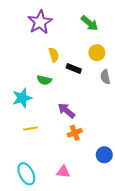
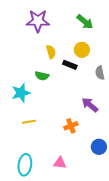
purple star: (40, 22) -> (38, 21), turned 30
yellow circle: (97, 53) -> (82, 50), moved
purple arrow: (66, 111) -> (90, 105), moved
cyan ellipse: (26, 174) -> (25, 165), turned 35

